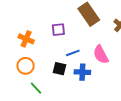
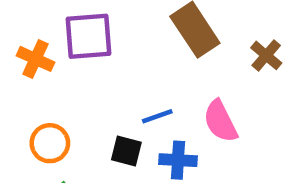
purple square: (58, 30) -> (88, 36), moved, size x1.6
orange cross: (26, 39) -> (35, 59), moved

